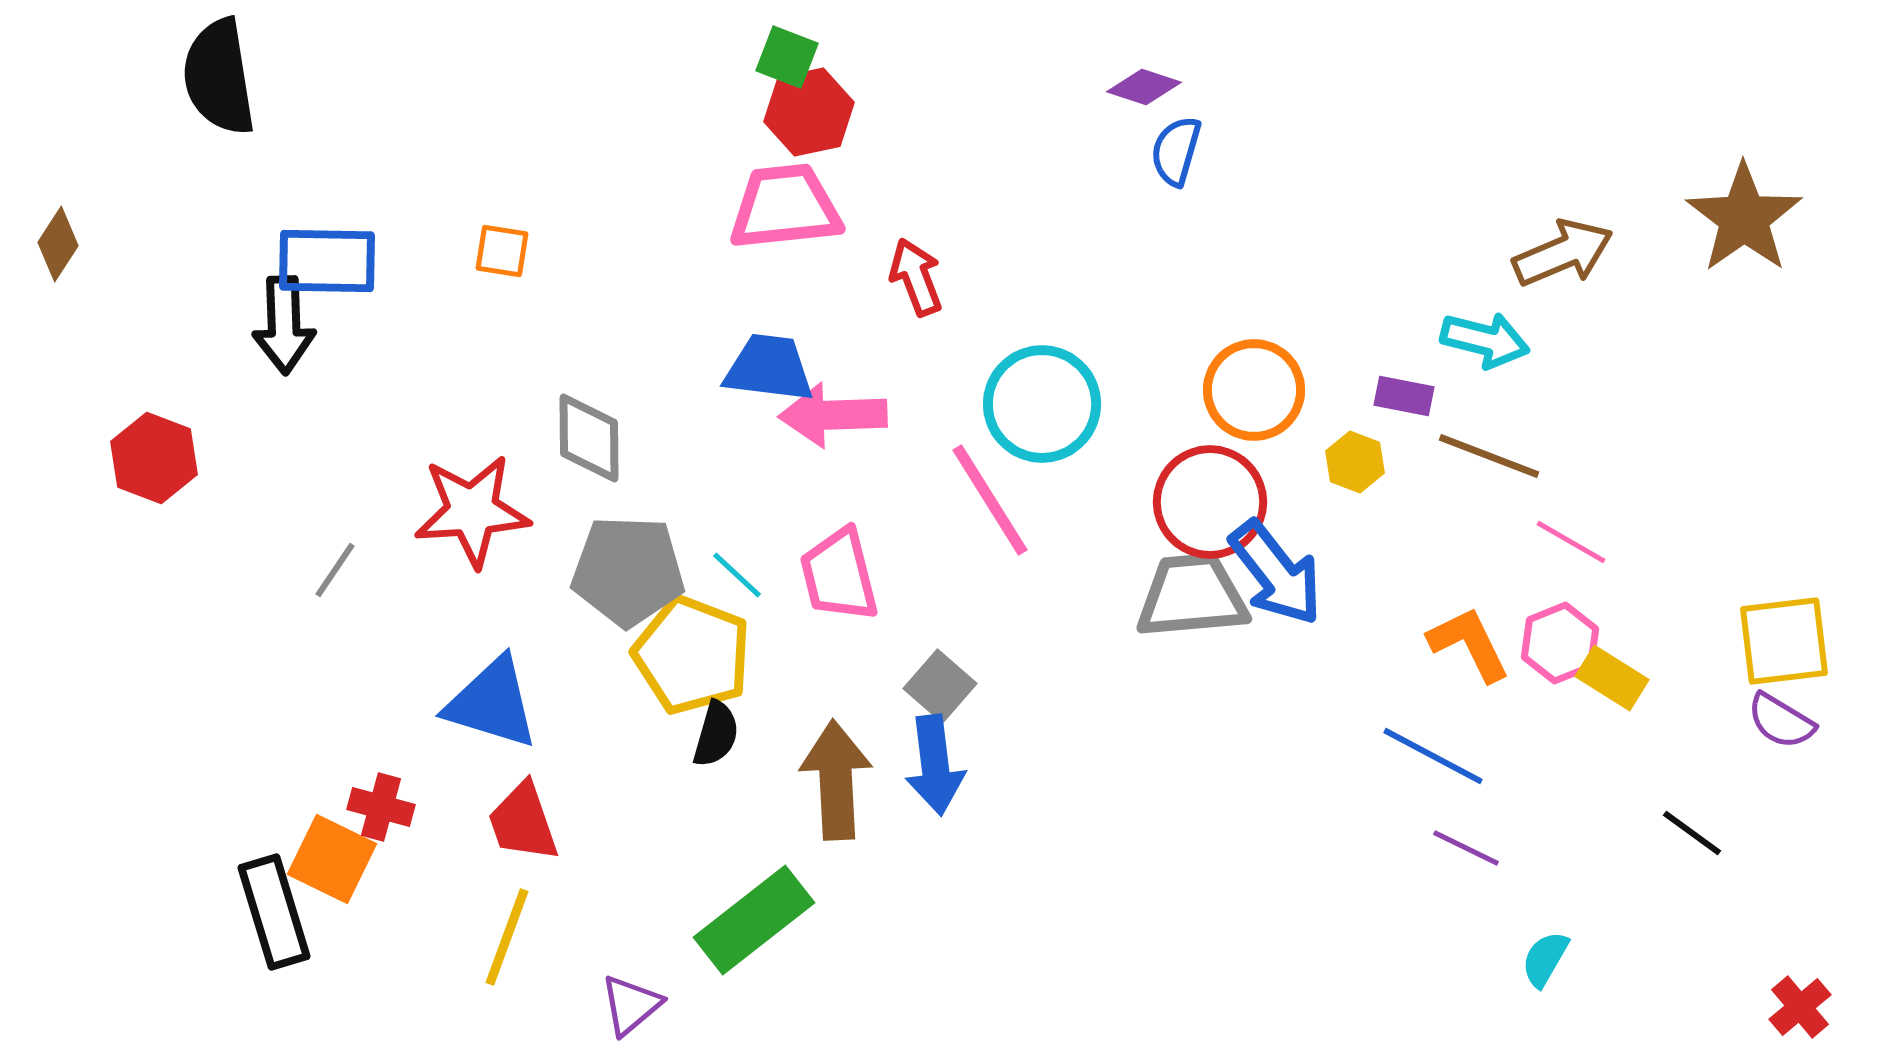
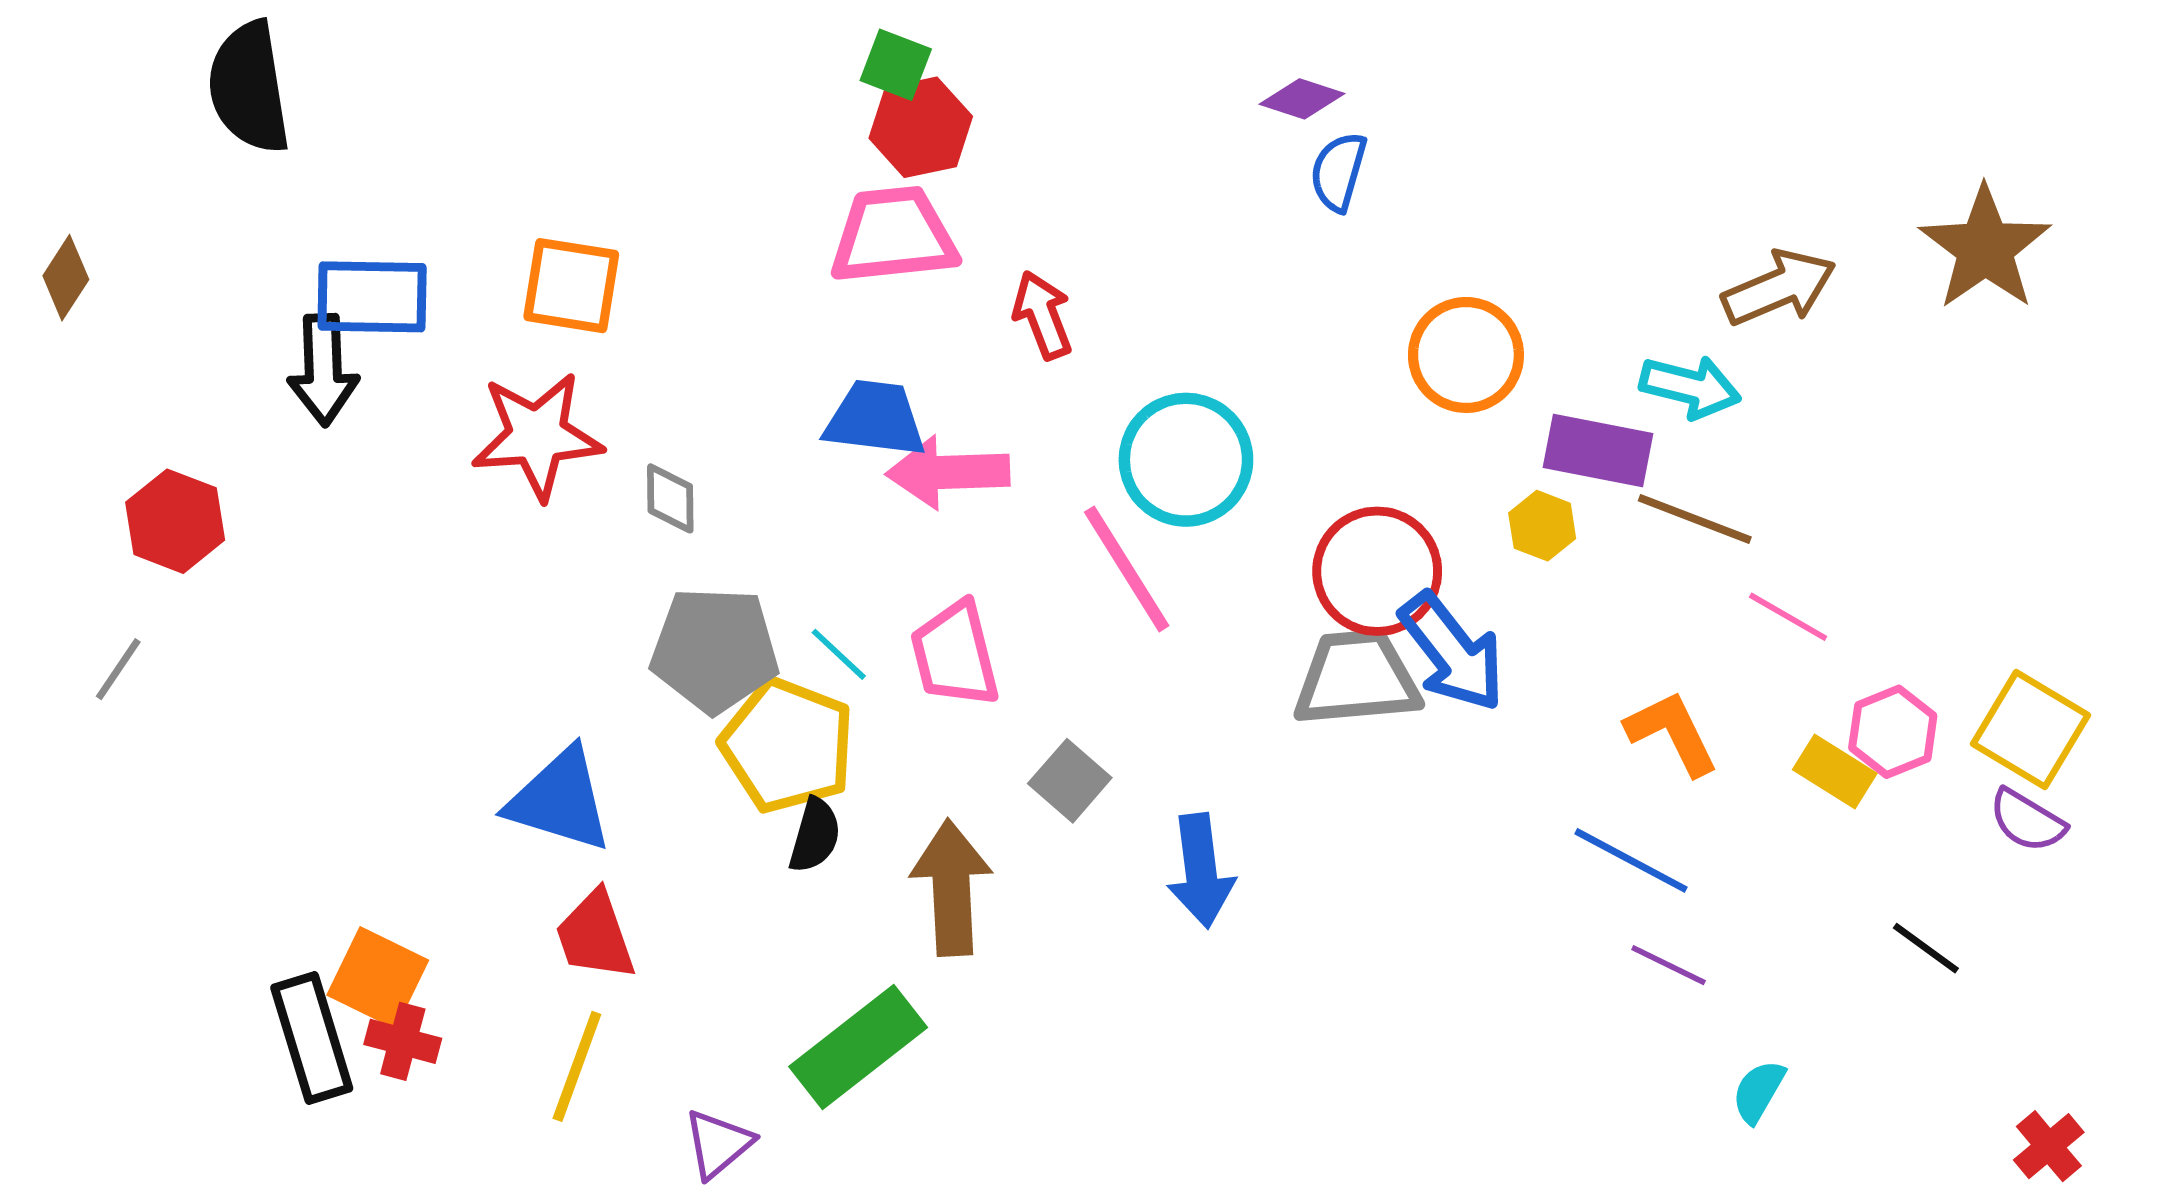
orange square: (502, 251) -> (571, 286), size x1.6
orange circle: (1254, 390) -> (1466, 355), moved
purple rectangle: (1404, 396) -> (1598, 451), size x1.6
gray diamond: (589, 438) -> (670, 498), size x0.7
red star: (472, 511) -> (537, 436), moved
gray line: (335, 570) -> (118, 669), moved
yellow square: (1784, 641) -> (2031, 729), turned 38
pink hexagon: (1560, 643) -> (1893, 732), moved
blue arrow: (935, 765) -> (1201, 871), moved
red cross: (381, 807) -> (403, 1041), moved

